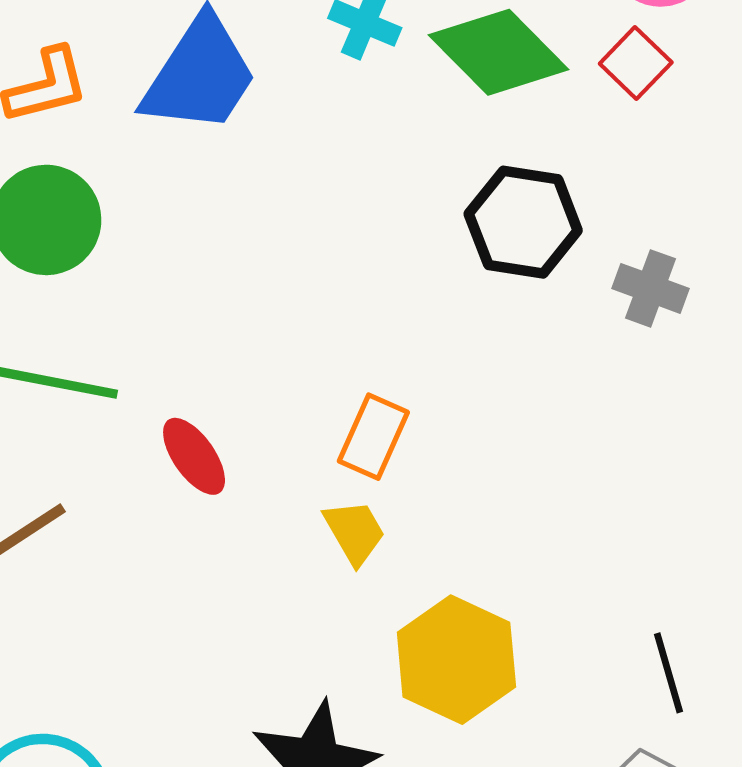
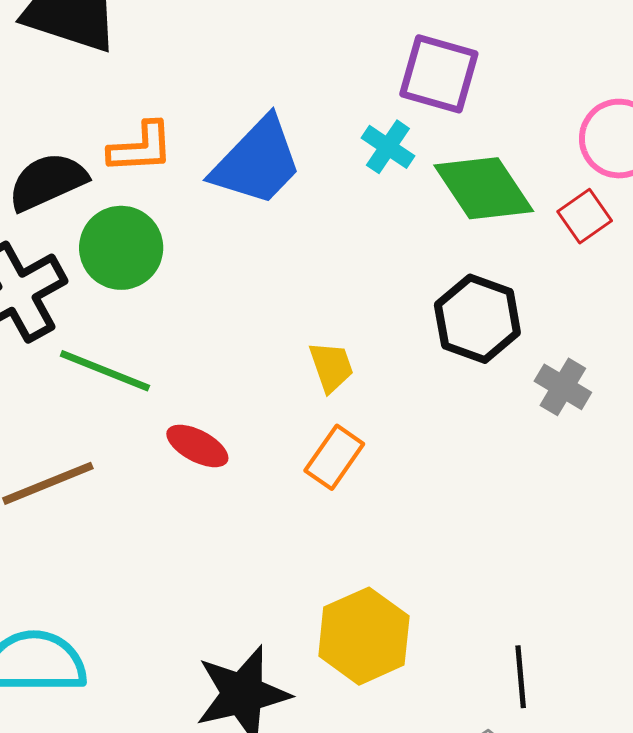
red ellipse: (194, 456) -> (197, 446), turned -38
yellow trapezoid: (355, 532) -> (331, 367), moved

